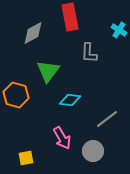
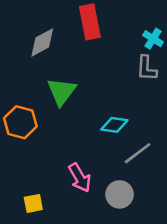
gray L-shape: (89, 53) -> (147, 68), moved
cyan diamond: (70, 100) -> (114, 125), moved

